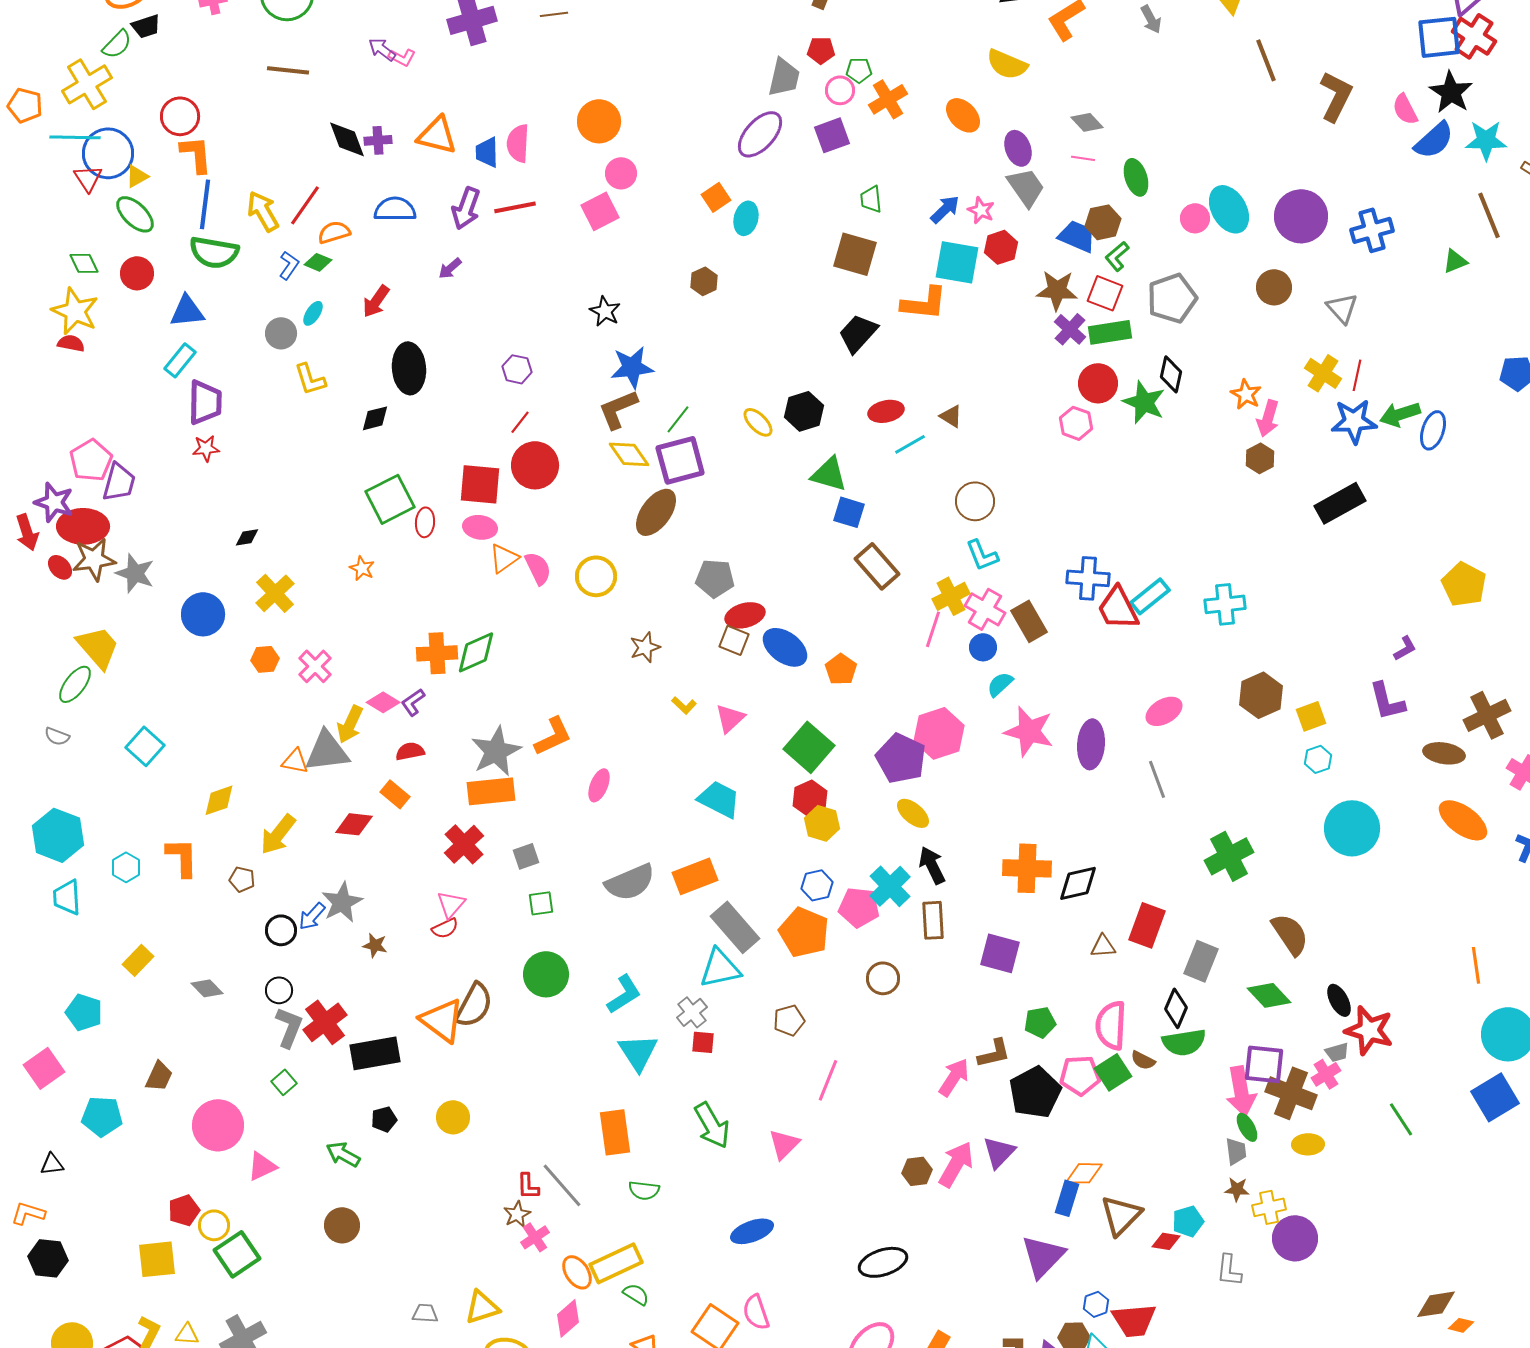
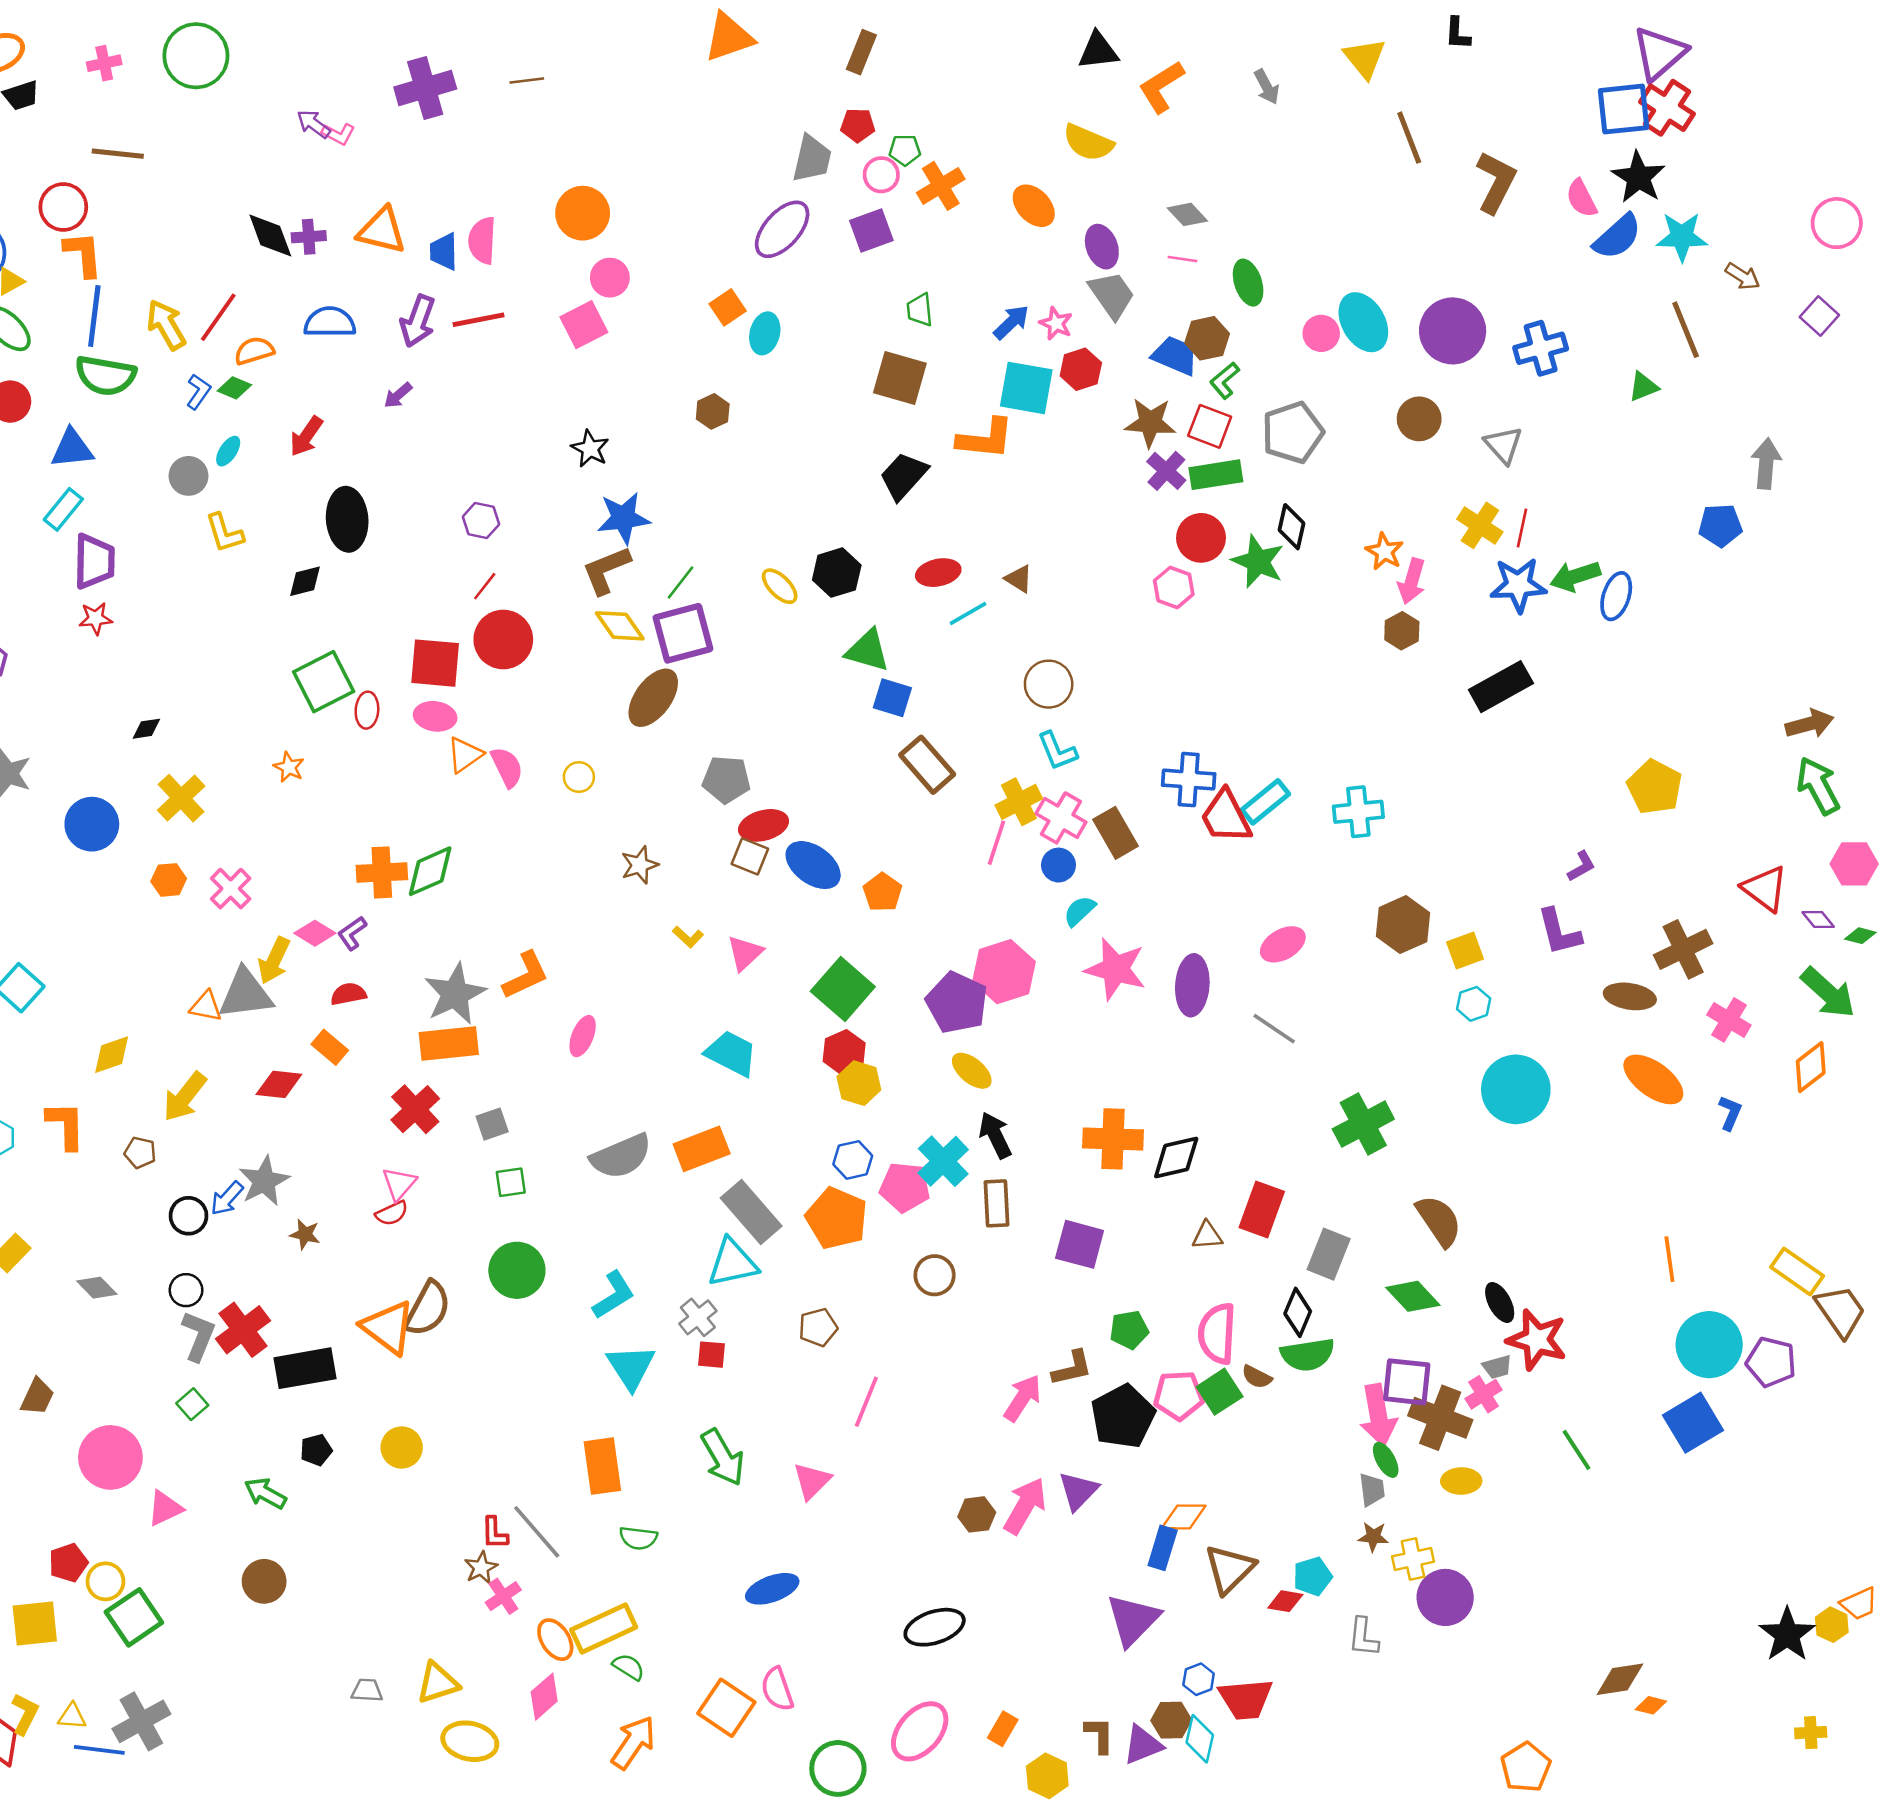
brown line: (288, 70) -> (118, 154), moved
yellow circle: (596, 576) -> (579, 777), size x0.6
gray line: (1157, 779) -> (1274, 1029), turned -36

